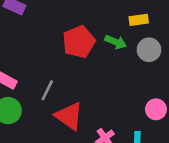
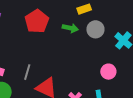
red pentagon: (79, 42) -> (37, 21), moved

